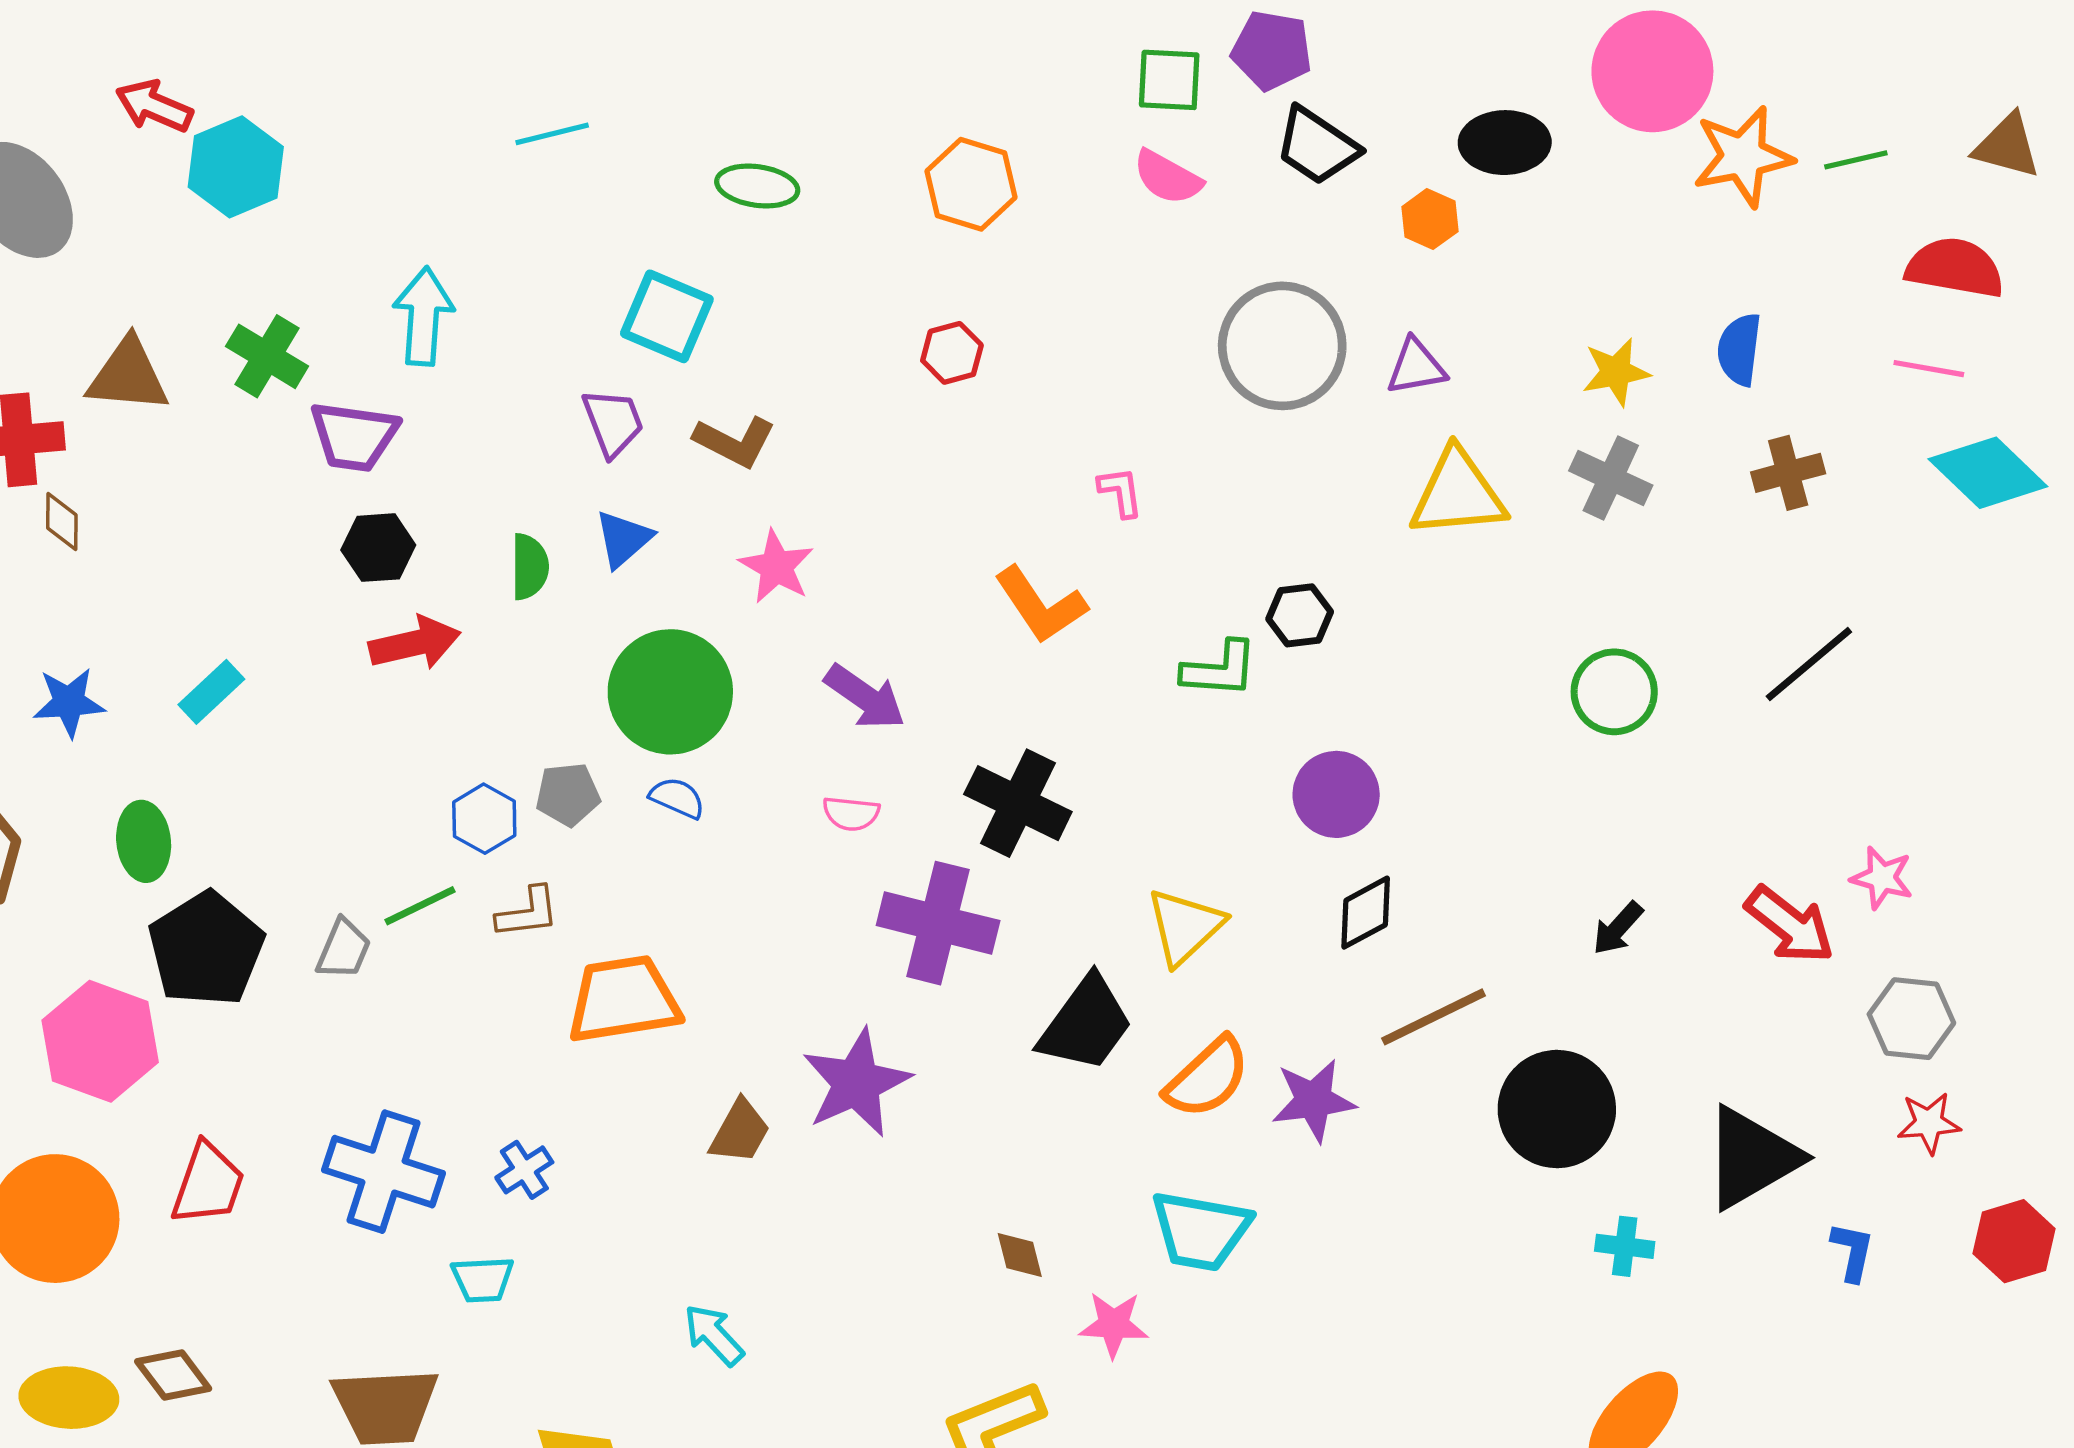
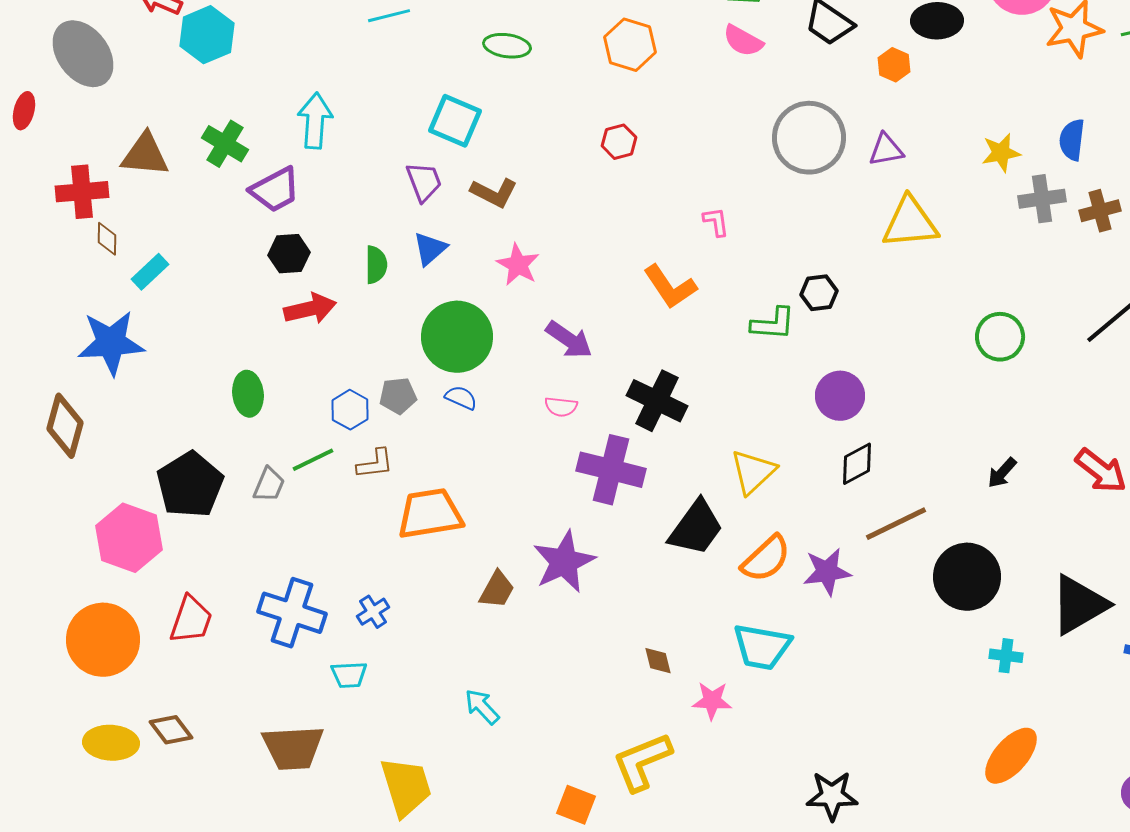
purple trapezoid: (354, 436) -> (275, 190), turned -36
gray cross: (1611, 478) -> (1042, 199), moved, turned -33
cyan rectangle: (211, 692) -> (150, 272), moved
blue star: (69, 702) -> (111, 343), size x1.6
green ellipse: (144, 841) -> (248, 394), moved

